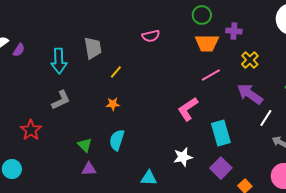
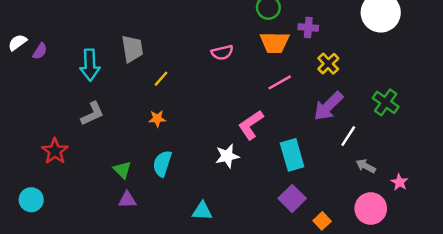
pink semicircle: (151, 36) -> (222, 52), moved
purple arrow: (250, 94) -> (328, 106), turned -80
white star: (183, 157) -> (227, 156), moved

